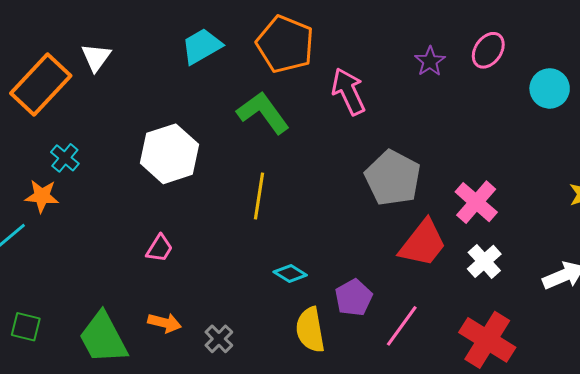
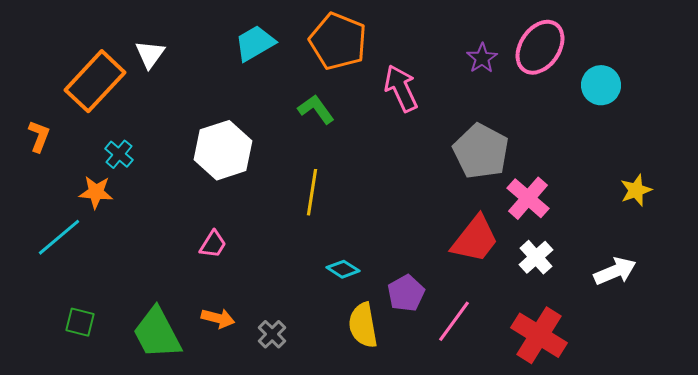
pink ellipse: (488, 50) -> (540, 47), size x1.5
green L-shape: (263, 113) -> (316, 109), size x0.7
gray pentagon: (393, 178) -> (481, 151), moved

